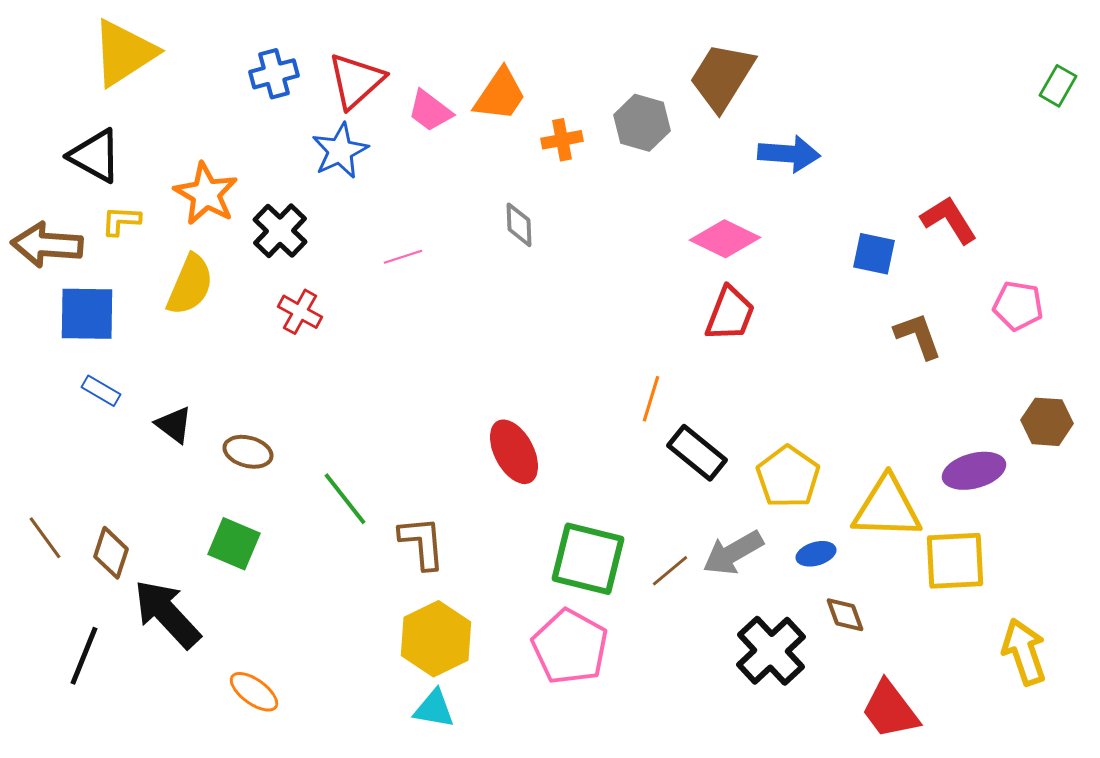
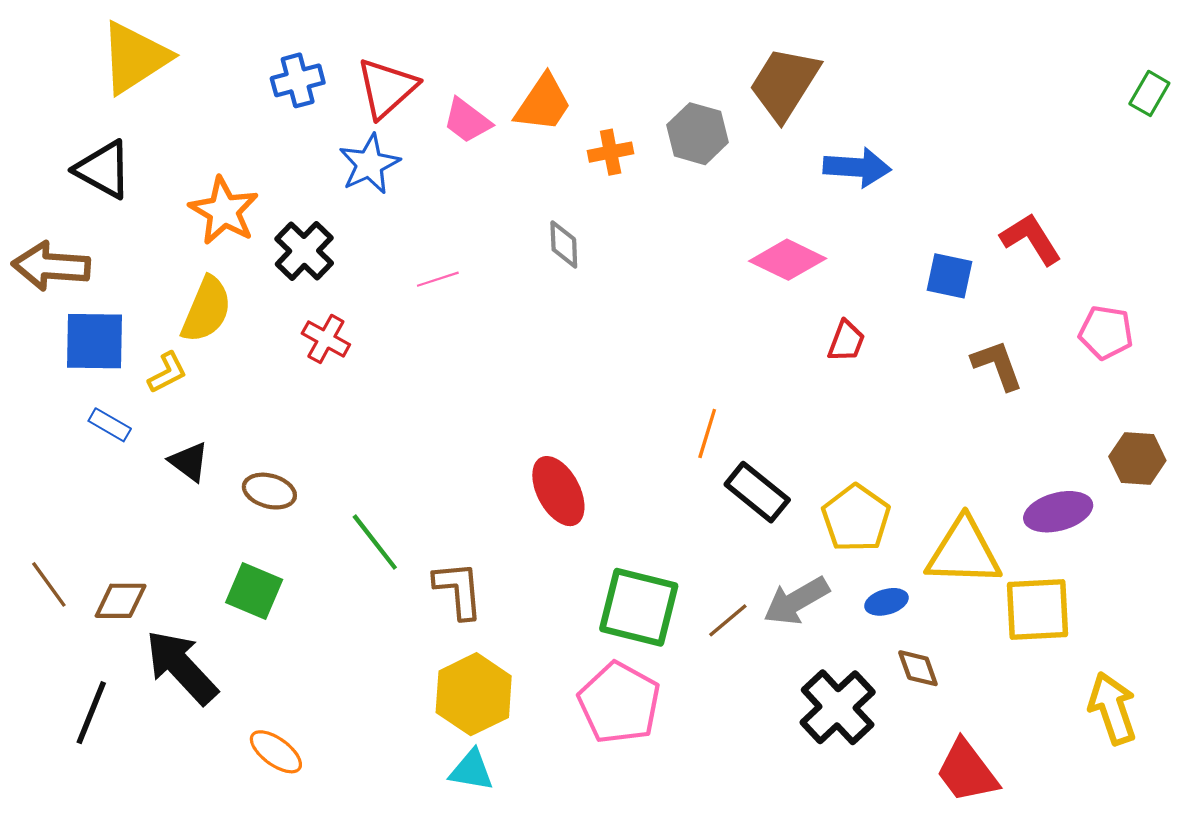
yellow L-shape: (121, 221) -> (167, 373), moved, turned 150
red trapezoid: (730, 314) -> (846, 341), moved, size x0.7
brown diamond: (111, 553) -> (121, 601), turned 72

